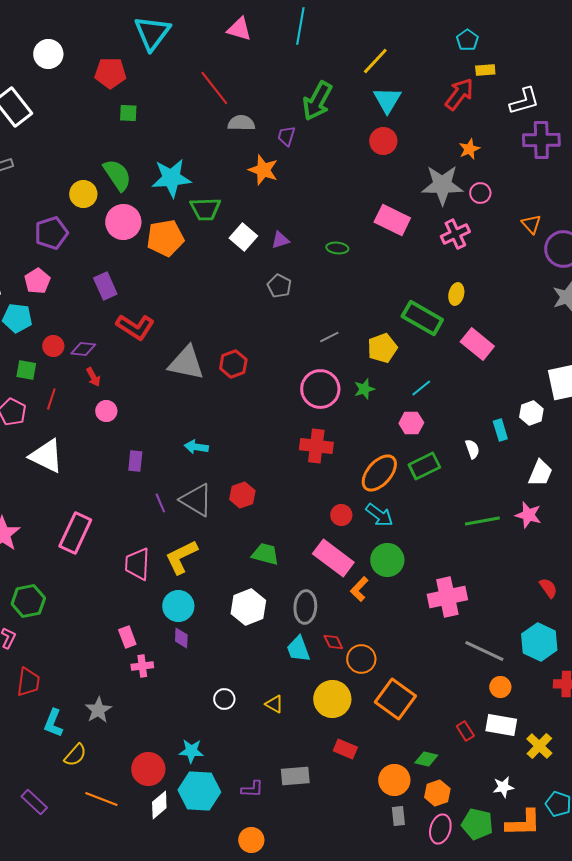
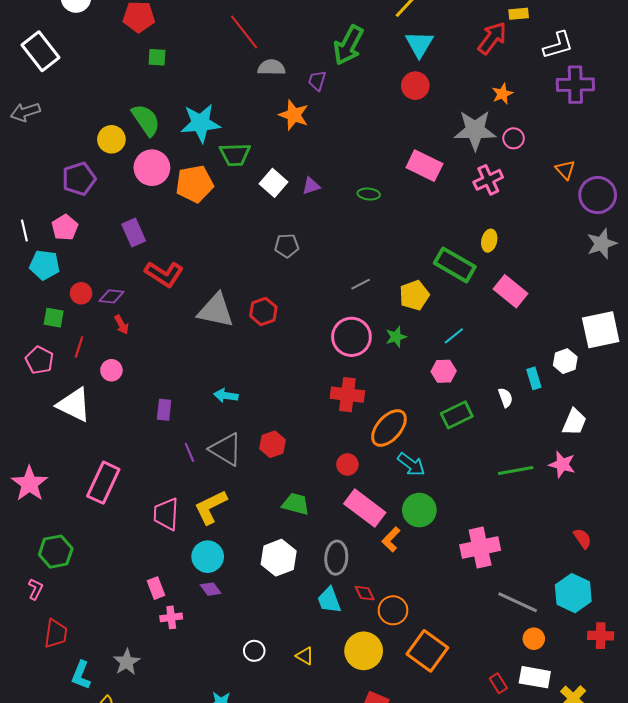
gray pentagon: (279, 286) -> (287, 246), moved, turned -30
pink circle: (106, 411) -> (111, 370), moved
orange ellipse: (379, 473) -> (389, 428), moved
red circle: (341, 515) -> (347, 464), moved
purple diamond: (181, 638) -> (211, 589), turned -40

